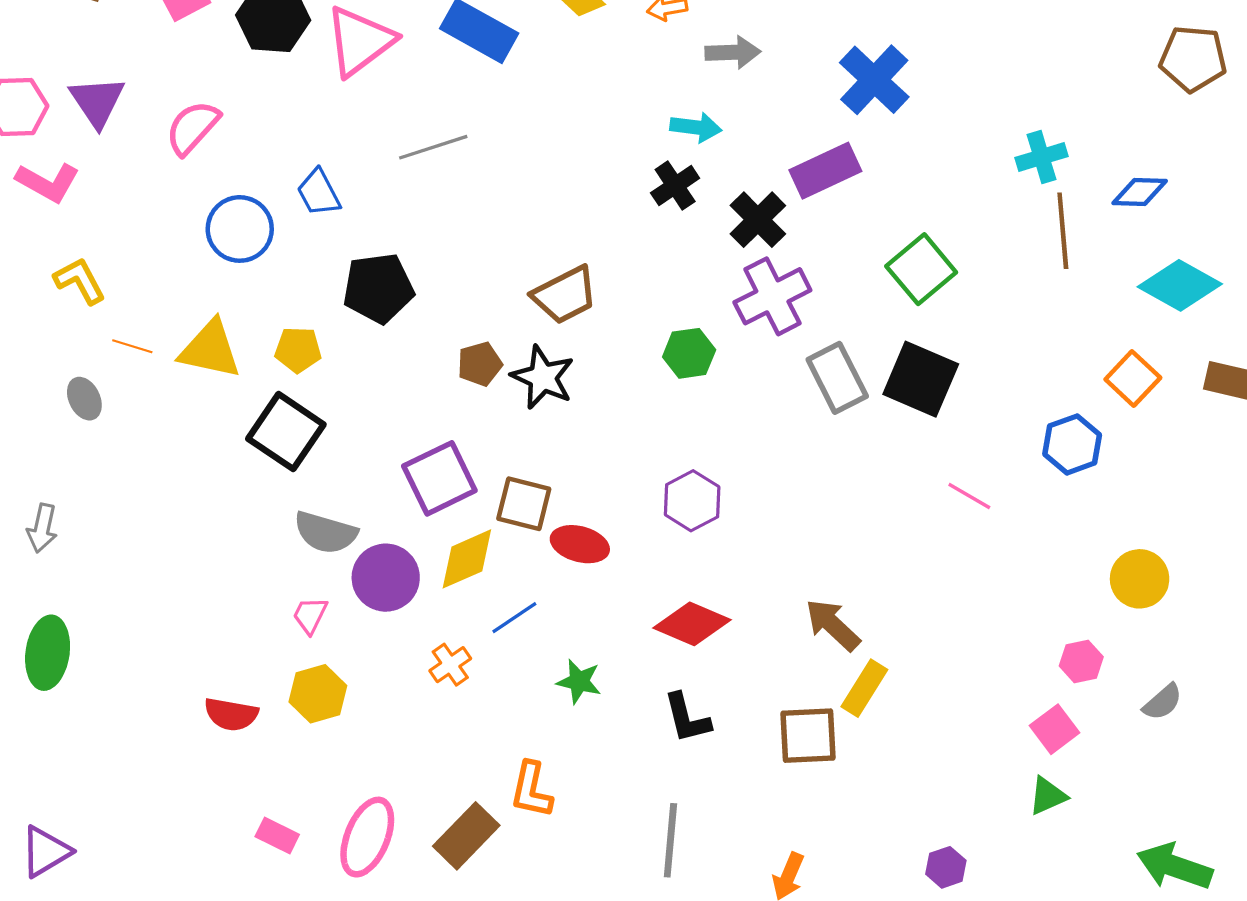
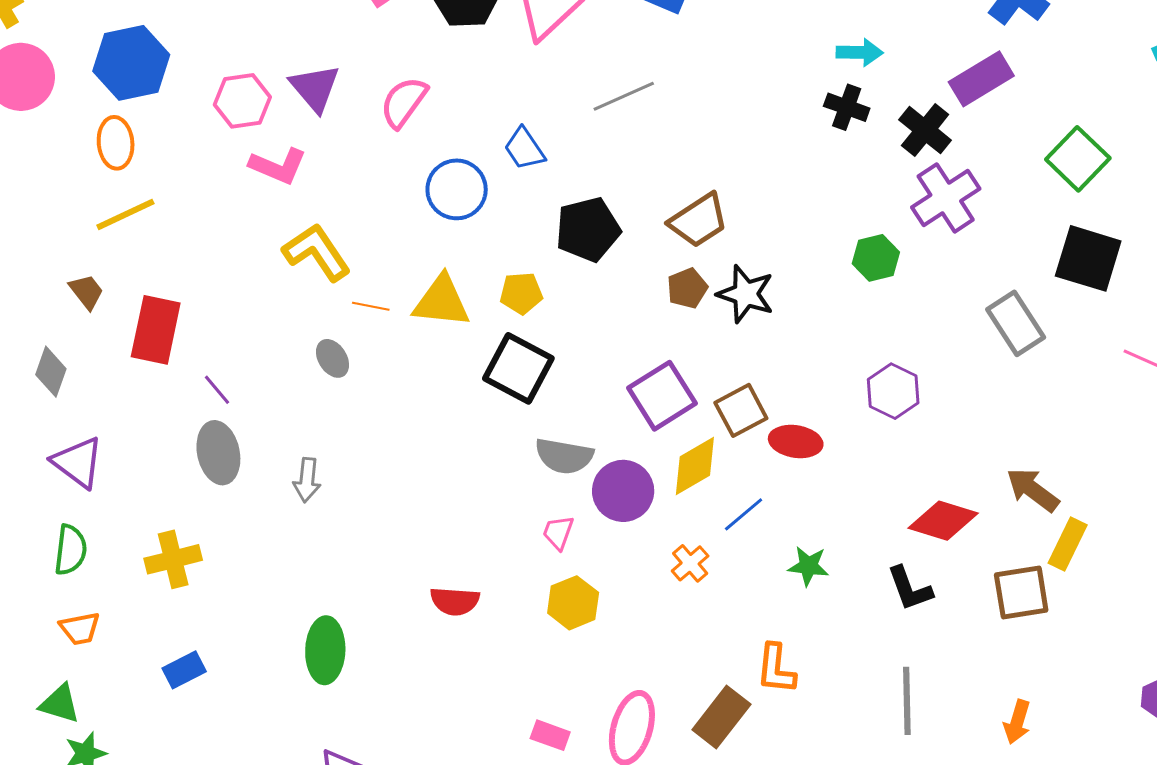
black cross: (675, 186) -> (847, 107), turned -30
yellow L-shape: (80, 281) -> (317, 252), size x1.4
brown trapezoid: (565, 295) -> (699, 220), moved
gray rectangle: (837, 378) -> (1016, 323), moved
brown square: (524, 504) -> (741, 410), turned -36
red diamond: (692, 624) -> (943, 521), moved
green ellipse: (48, 653) -> (325, 650), moved
red semicircle: (231, 714) -> (455, 601), moved

